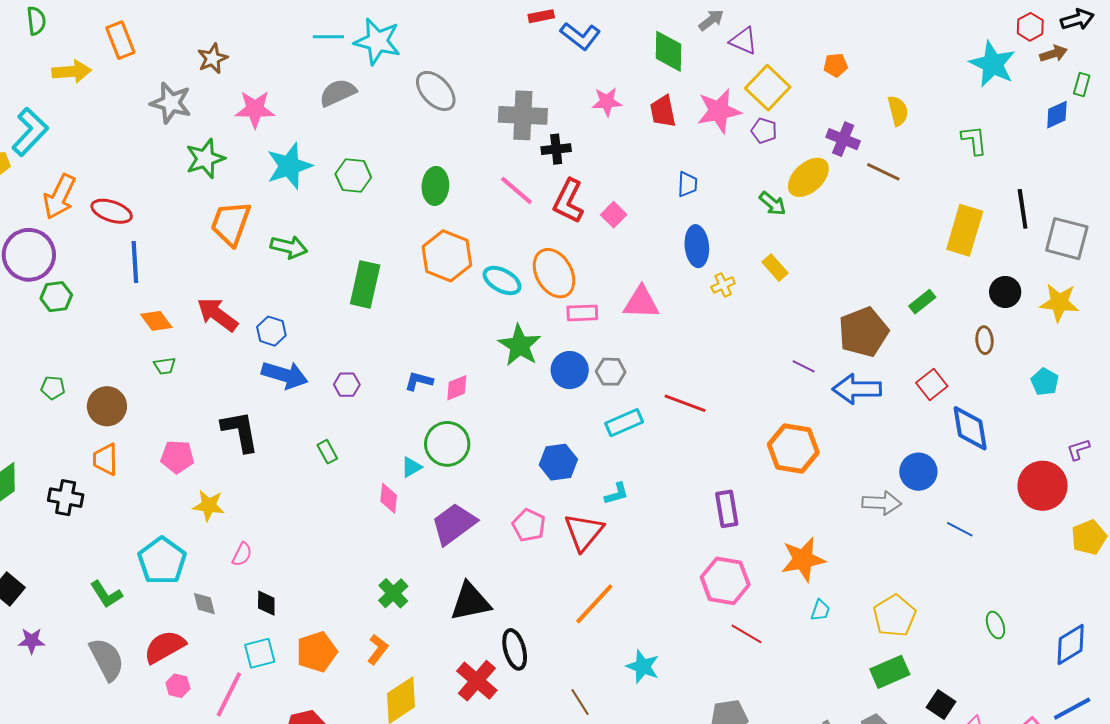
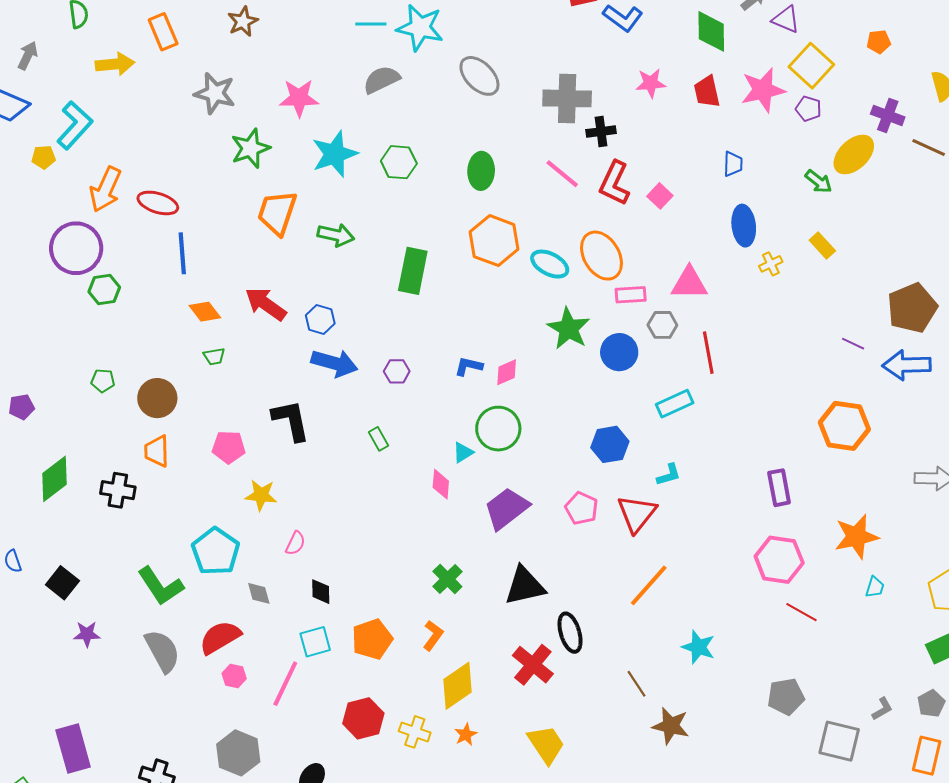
brown star: (213, 59) -> (243, 22), moved
gray hexagon: (611, 372) -> (662, 325), moved
red line: (685, 403) -> (708, 353), moved, turned 60
green L-shape: (106, 594) -> (161, 586), size x1.4

